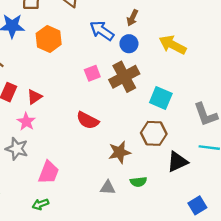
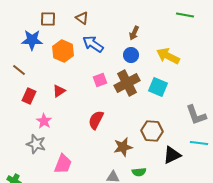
blue arrow: (102, 31) -> (93, 44), moved
red triangle: (35, 97) -> (59, 91), moved
cyan square: (161, 98) -> (158, 87), moved
red semicircle: (88, 120) -> (96, 120), turned 90

